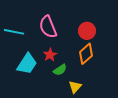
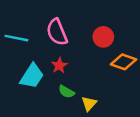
orange diamond: (86, 54) -> (124, 62), moved, turned 60
green semicircle: (60, 70) -> (66, 92), moved, turned 64

